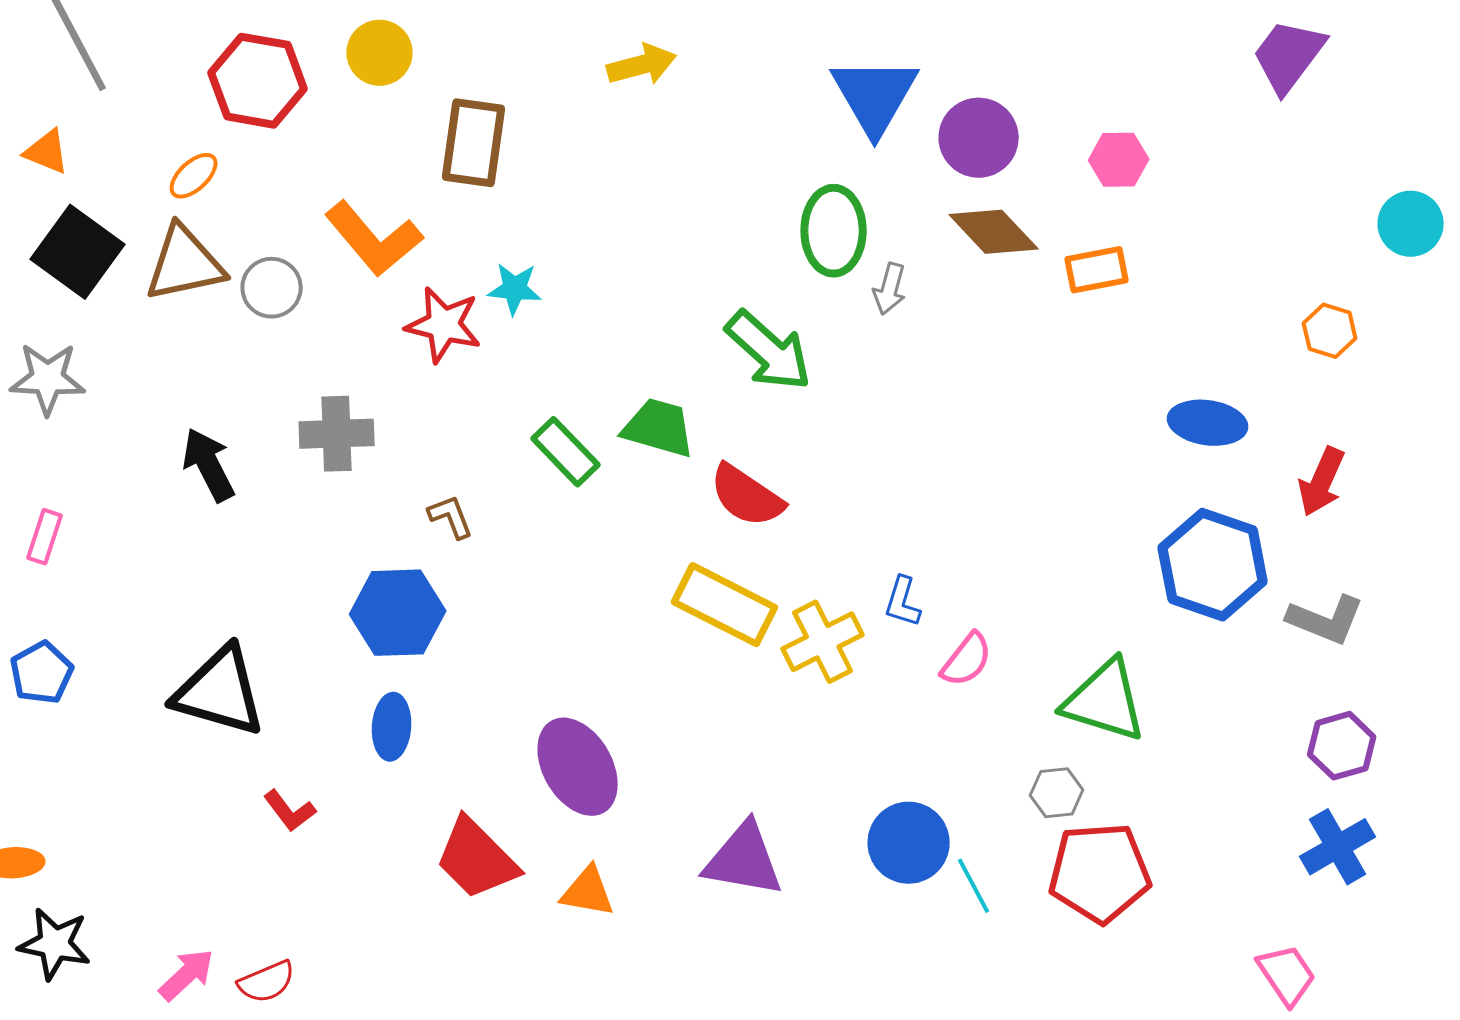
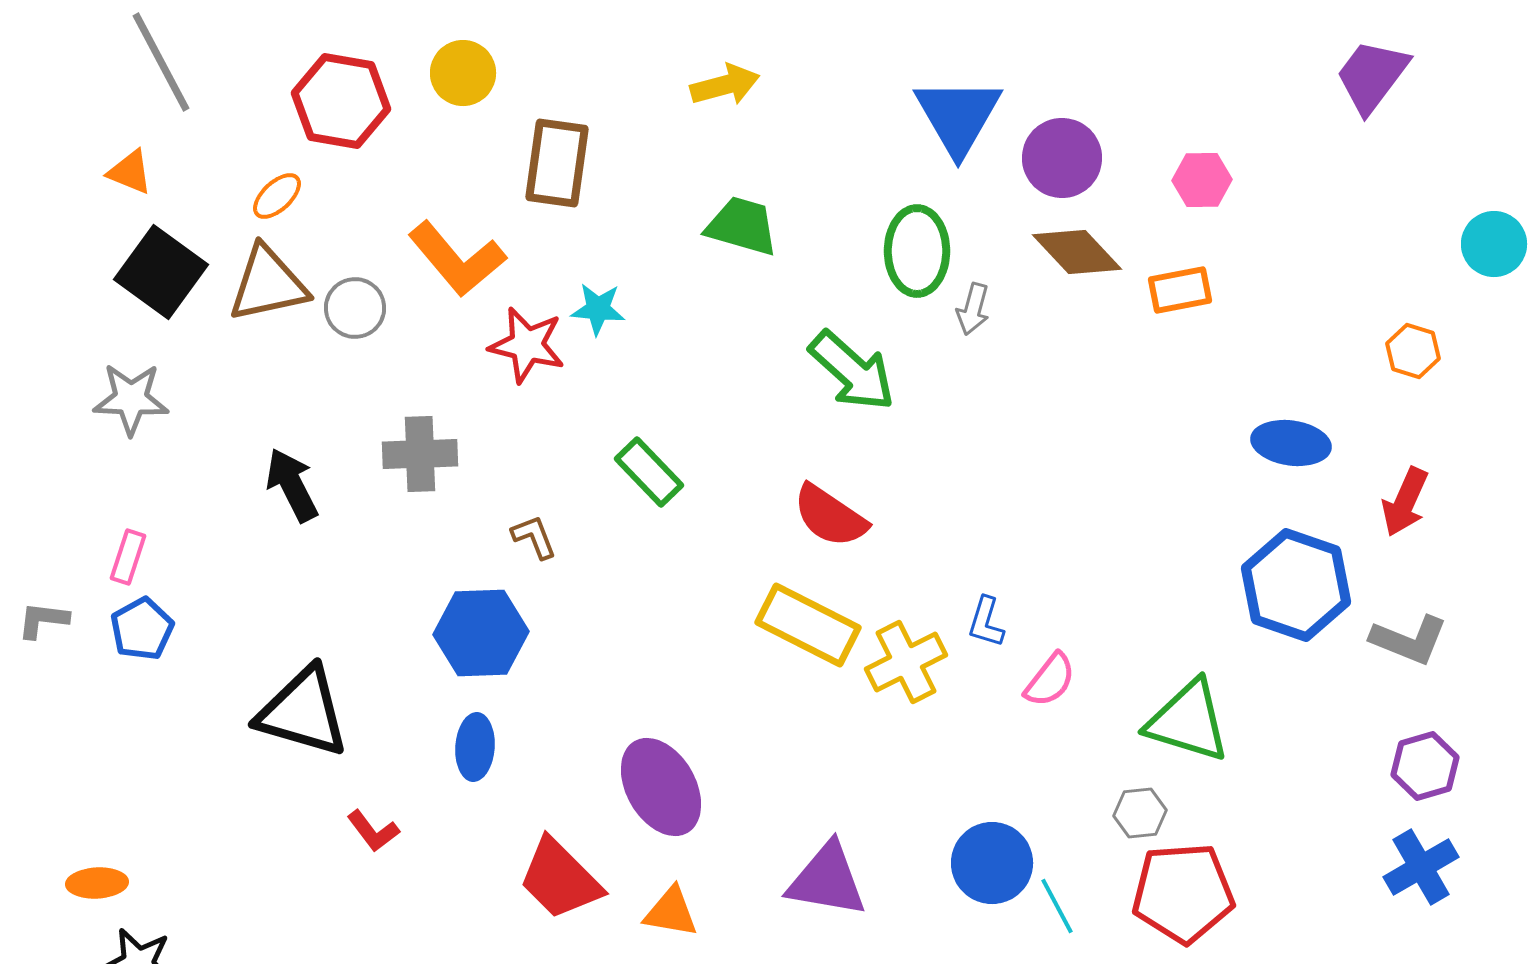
green trapezoid: (659, 428) -> (742, 226), moved
blue pentagon: (42, 673) -> (142, 629), moved

